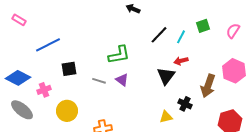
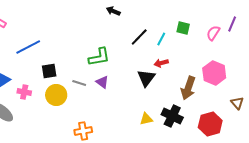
green square: (203, 26) -> (183, 28), turned 32
pink cross: (44, 90) -> (24, 92), turned 32
black cross: (185, 104) -> (172, 116), moved, size x1.5
yellow circle: (67, 111) -> (56, 95), moved

